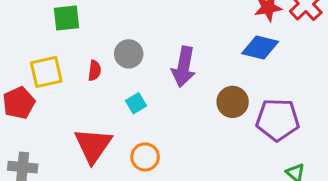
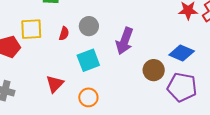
blue diamond: (260, 48) -> (182, 53), moved
cyan square: (136, 103) -> (88, 60), size x1.6
red triangle: (93, 145) -> (55, 84), size x0.7

